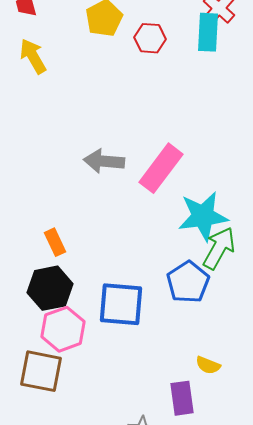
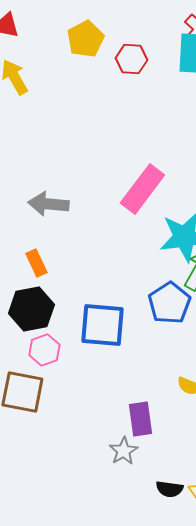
gray arrow: (104, 161) -> (48, 204), moved
pink hexagon: (63, 329) -> (44, 350), size x0.7
purple rectangle: (182, 398) -> (140, 419), moved

